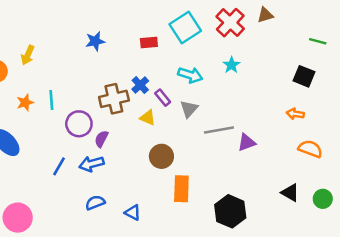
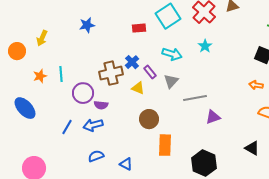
blue star: (95, 41) -> (87, 25), moved
purple semicircle: (101, 139) -> (101, 105), turned -112
purple triangle: (246, 143) -> (213, 117), moved

